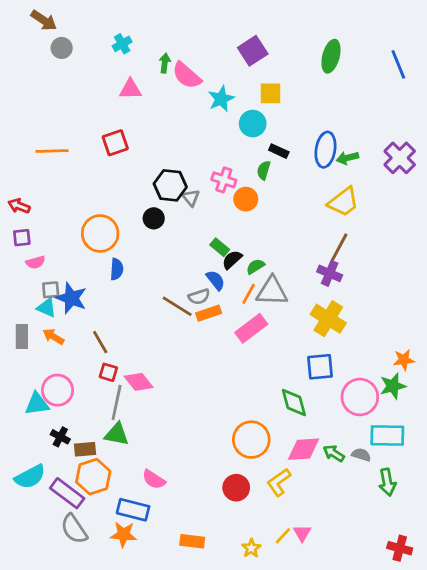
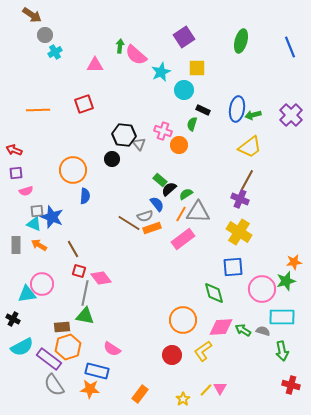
cyan cross: (122, 44) -> (55, 52), moved
black cross: (60, 437) -> (13, 319), moved
orange rectangle: (192, 541) -> (140, 394), turned -60
red cross: (400, 548) -> (291, 385), moved

